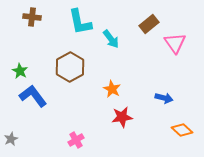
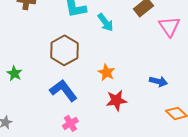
green star: (20, 71) -> (14, 73), moved
blue L-shape: (33, 96) -> (63, 90), moved

